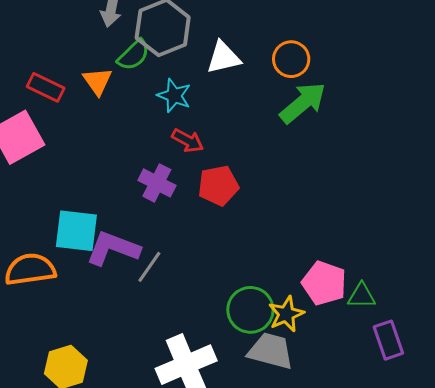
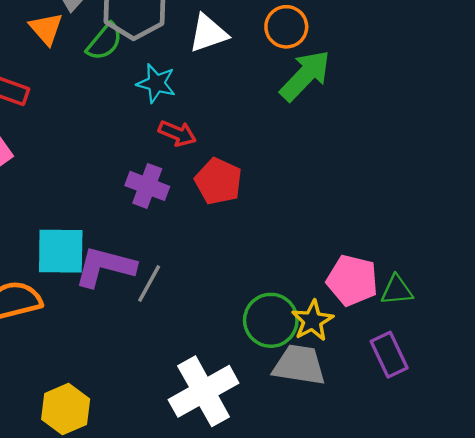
orange triangle: (97, 81) -> (46, 29), moved
red pentagon: (218, 186) -> (218, 181), turned -30
purple rectangle: (388, 340) -> (389, 355), moved

